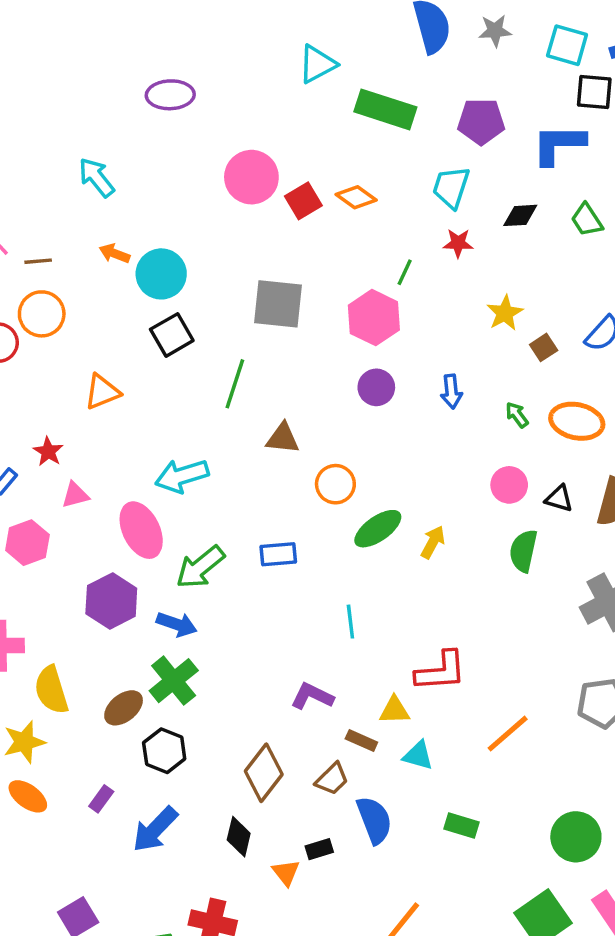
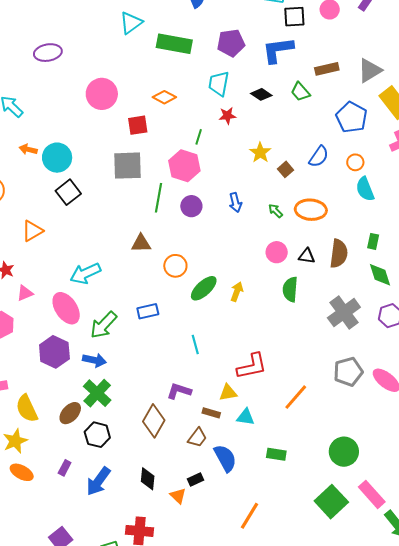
red square: (303, 201) -> (138, 125), moved, turned 30
black diamond: (520, 215) -> (261, 94), turned 45
green line: (235, 384) -> (158, 198), moved
brown diamond: (264, 773) -> (154, 421), moved

